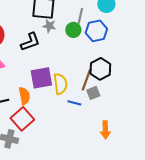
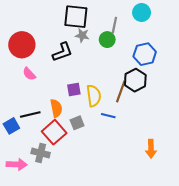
blue hexagon: (96, 31) -> (145, 54), moved
purple square: (41, 78) -> (74, 90), size x0.6
gray square: (93, 93) -> (77, 123), moved
orange arrow: (105, 130) -> (151, 149), moved

